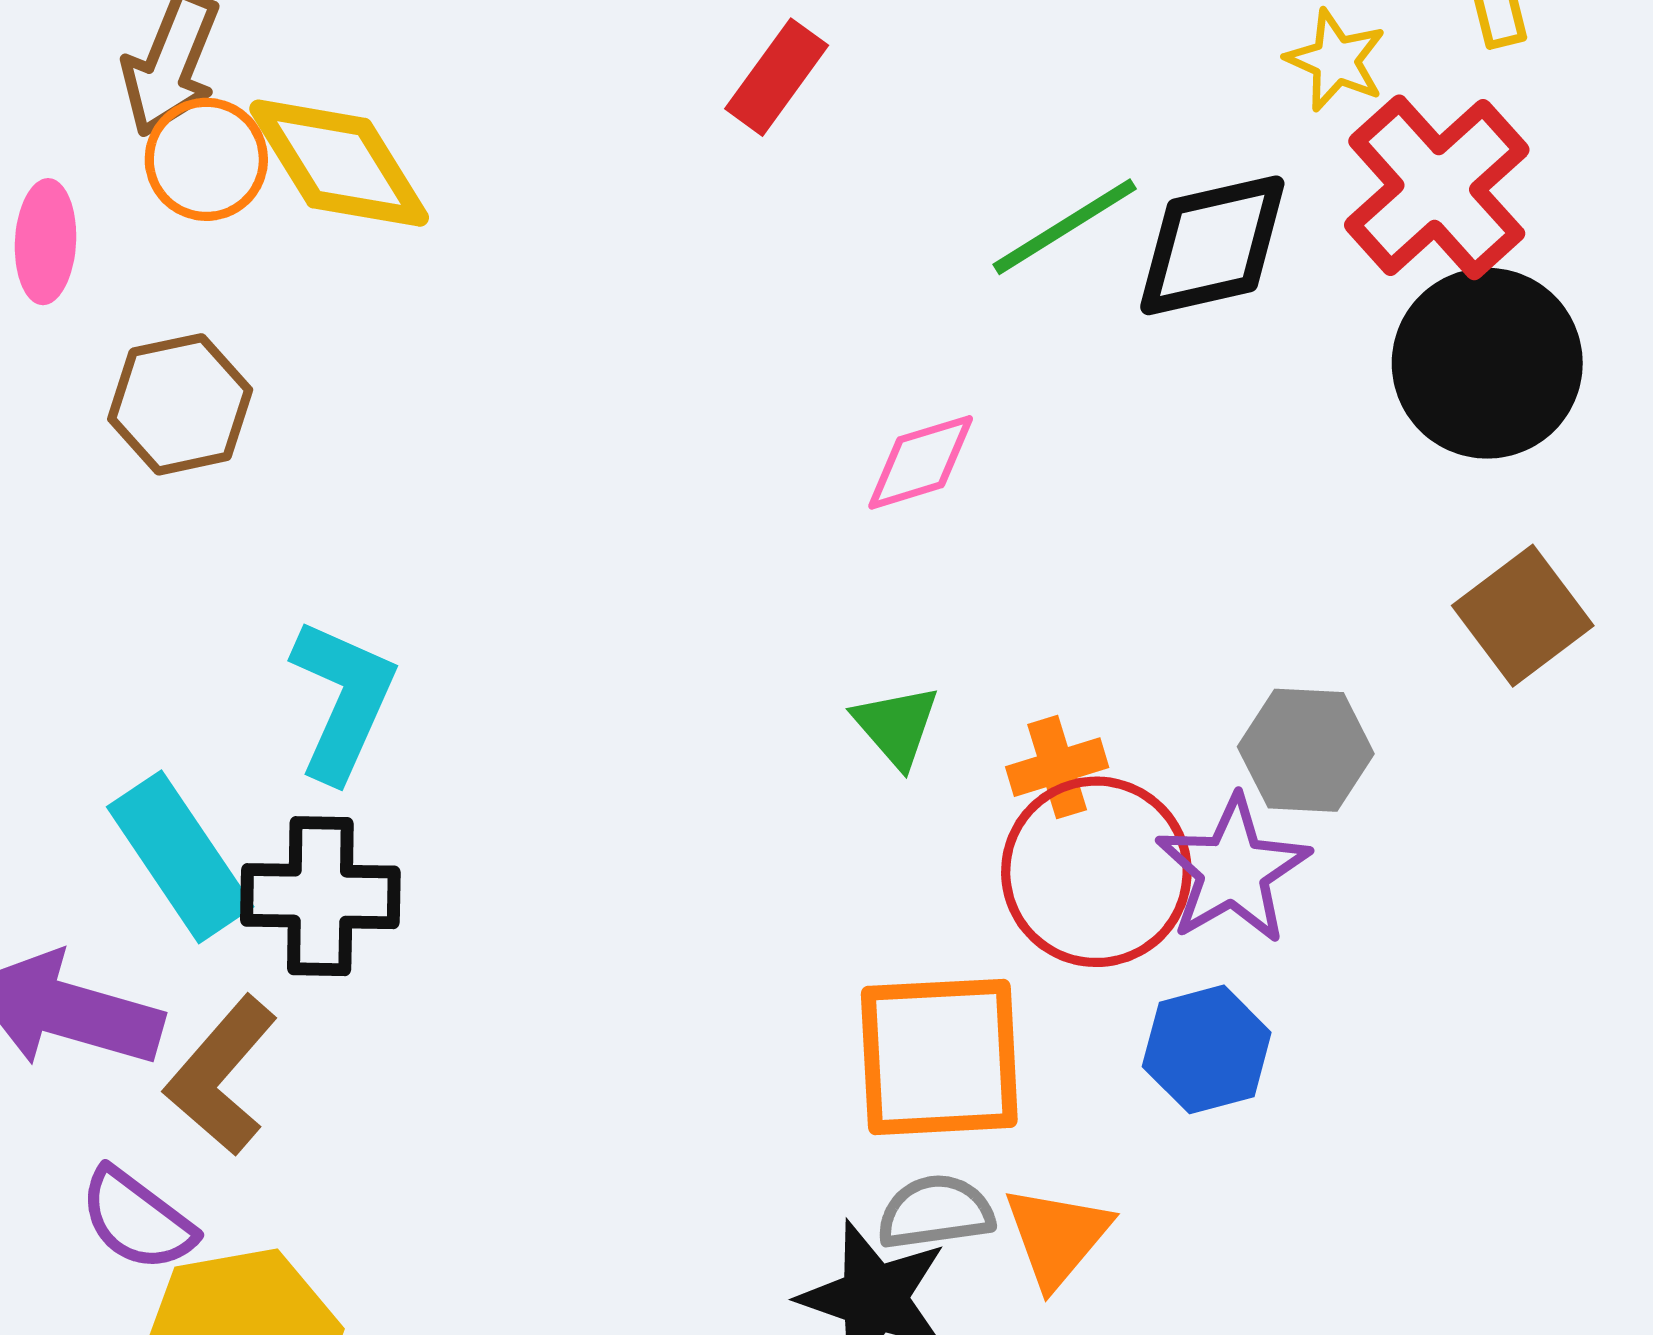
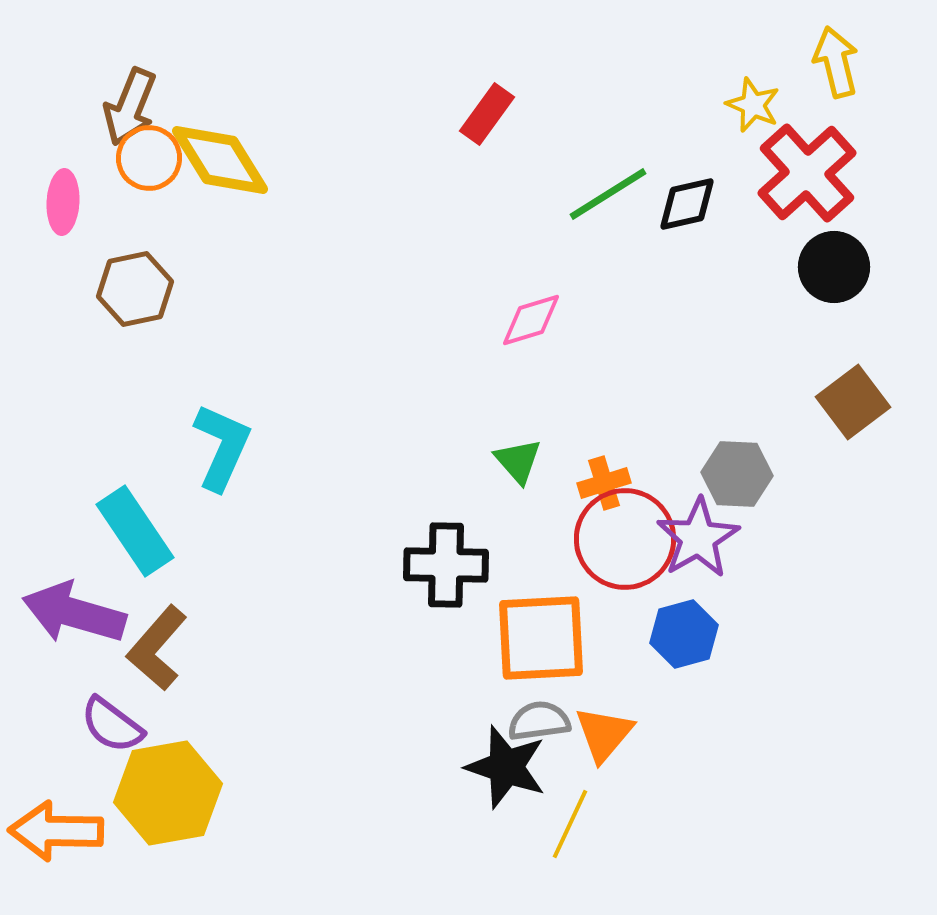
red rectangle: (777, 77) -> (487, 114), moved
black diamond: (1212, 245) -> (687, 204), size x0.7
black circle: (1487, 363) -> (834, 267), size x0.7
black cross: (320, 896) -> (446, 565), moved

